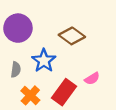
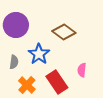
pink semicircle: (92, 79) -> (82, 70), turned 128
red rectangle: (64, 92) -> (57, 82), turned -70

